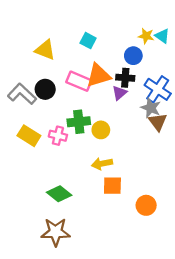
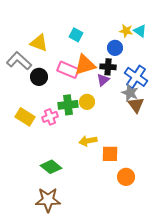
gray L-shape: (22, 94) -> (19, 61), moved
yellow circle: (101, 130) -> (87, 102), moved
pink cross: (58, 136) -> (50, 117), turned -35
orange square: (112, 186) -> (110, 154), moved

